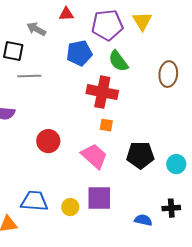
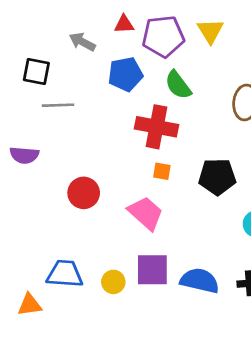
red triangle: (66, 14) -> (124, 24), moved
gray arrow: (36, 29) -> (82, 42), moved
black pentagon: (140, 155) -> (217, 177), moved
blue semicircle: (143, 220) -> (200, 281), moved, size x1.6

